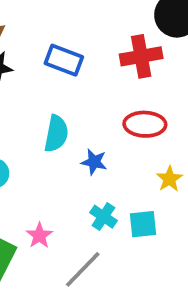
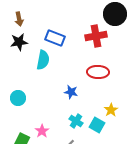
cyan semicircle: (56, 134) -> (43, 60), moved
yellow star: (169, 179) -> (111, 110), moved
cyan square: (143, 224) -> (97, 125), turned 35

